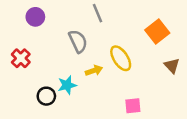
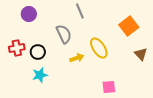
red cross: (21, 58) -> (17, 48), turned 35
cyan star: (67, 85) -> (40, 75), moved
black circle: (46, 96) -> (38, 52), moved

